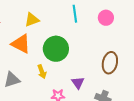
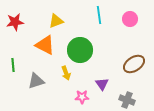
brown ellipse: (110, 63) -> (134, 64), turned 45

